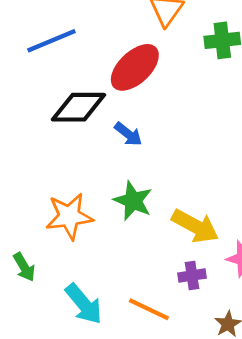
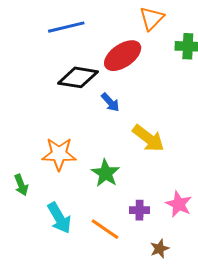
green star: (133, 201) -> (105, 173), moved
yellow arrow: (195, 226) -> (148, 138), moved

